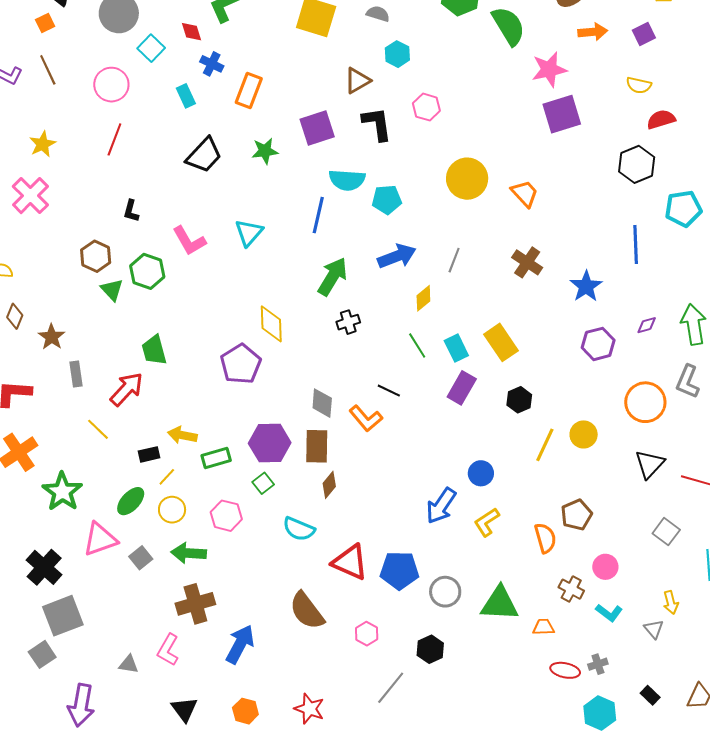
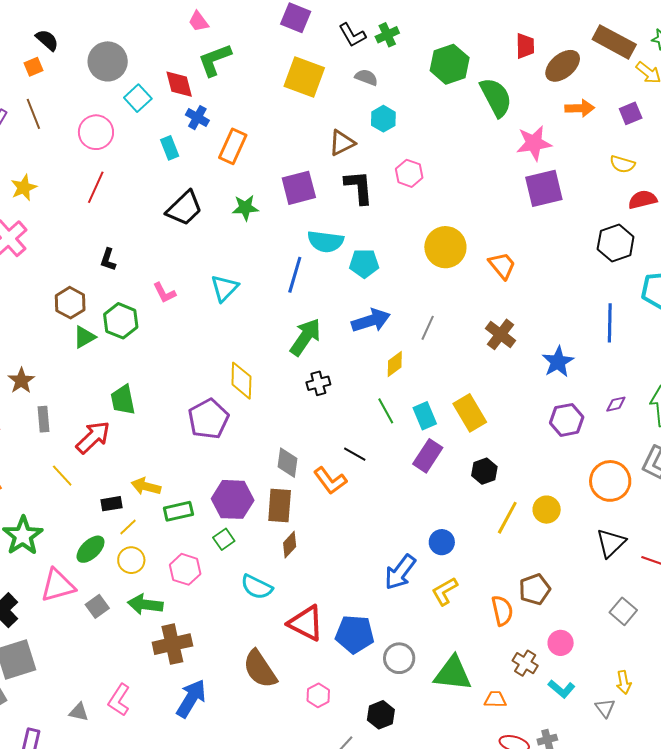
red diamond: (192, 32) -> (179, 84), size x1.4
pink L-shape: (189, 241) -> (164, 293), size x0.7
green triangle: (112, 290) -> (84, 337), turned 40
brown cross: (195, 604) -> (172, 644), moved

